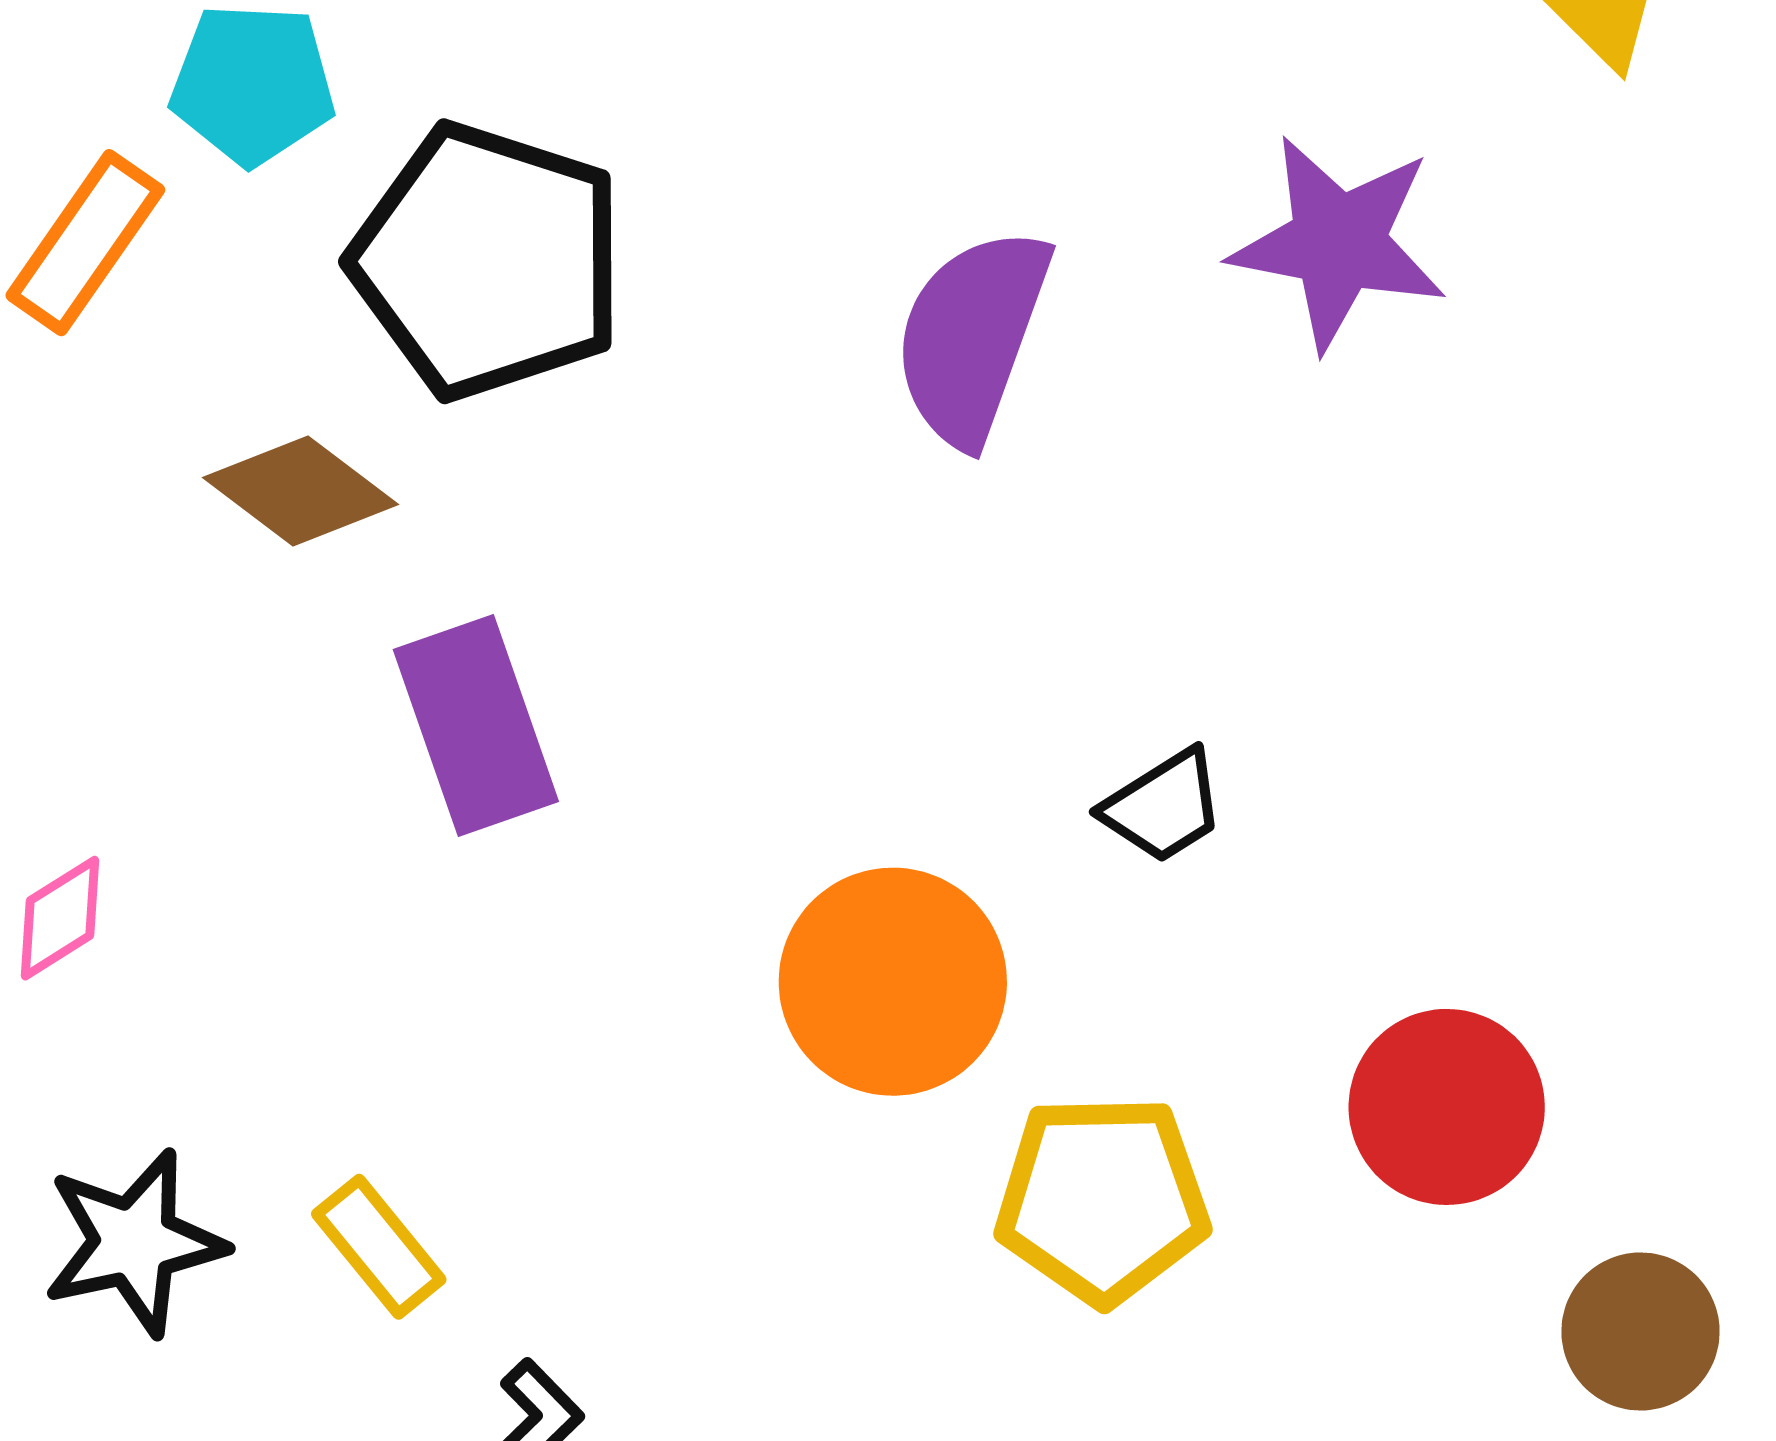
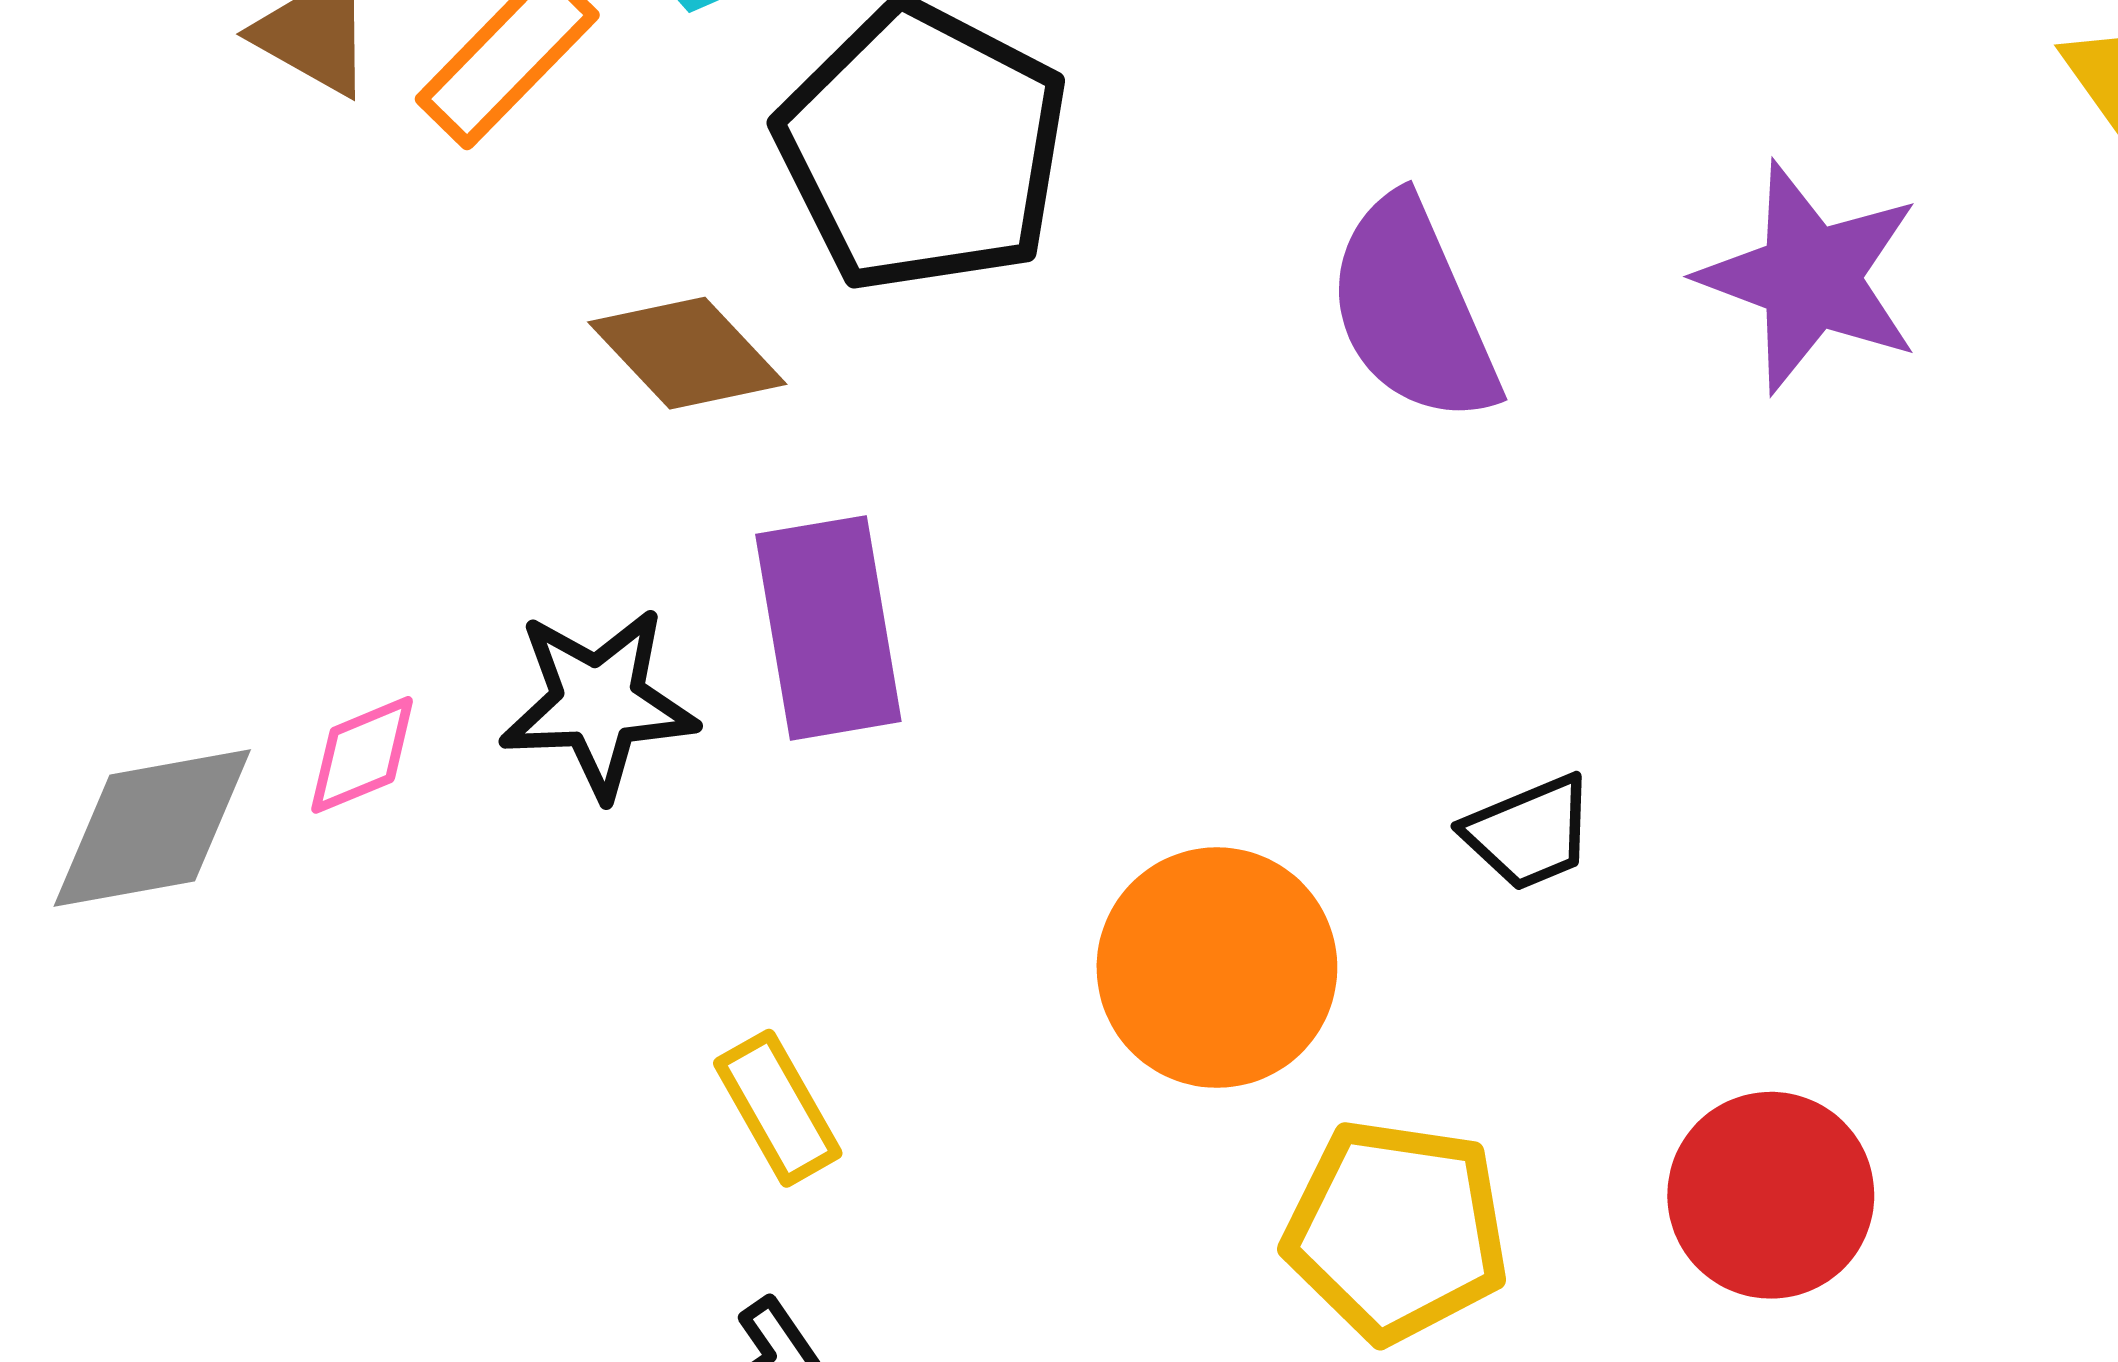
purple semicircle: (972, 336) -> (1413, 310), turned -53
black star: (134, 1242) -> (598, 703), moved
yellow rectangle: (379, 1247) -> (778, 1108), moved

